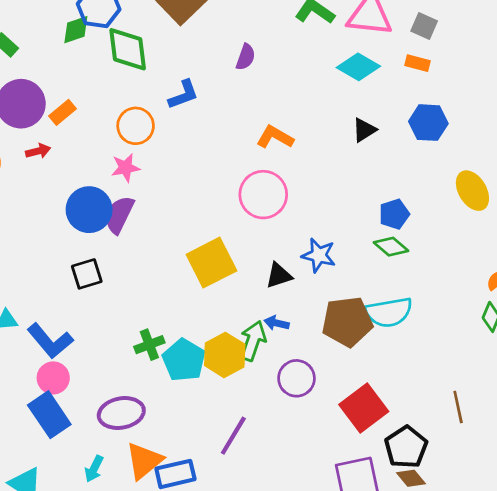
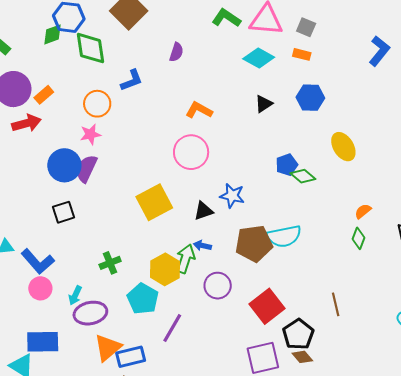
red arrow: (38, 151) -> (27, 123), size x1.6
green diamond: (391, 247) -> (303, 176), moved
cyan pentagon: (184, 360) -> (143, 299), moved
blue rectangle: (49, 415) -> (43, 342), moved, turned -56
cyan arrow: (94, 469) -> (75, 295), moved

